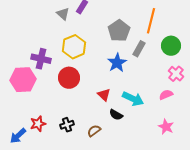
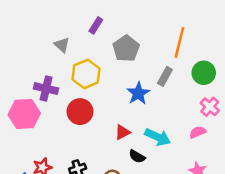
gray triangle: (63, 14) -> (62, 45), moved
gray pentagon: (119, 31) -> (126, 49), moved
red triangle: (104, 95) -> (122, 132), turned 48

